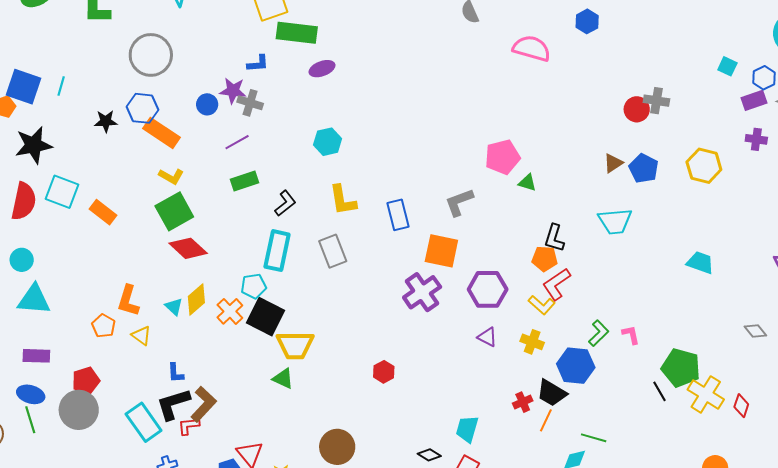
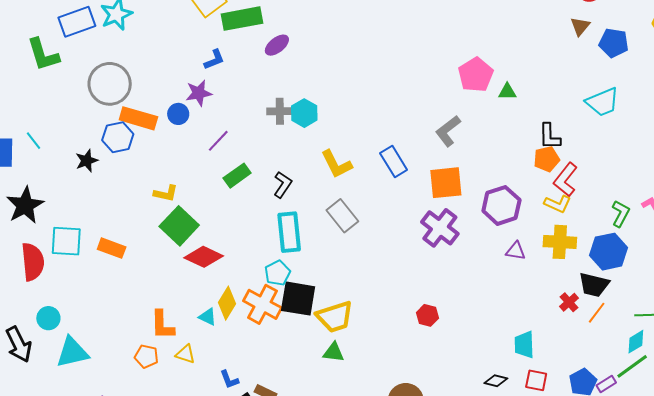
cyan line: (61, 86) -> (33, 141), turned -36
gray cross: (250, 103) -> (280, 111), moved
orange rectangle: (162, 133) -> (138, 118), moved
brown triangle: (613, 163) -> (580, 26), moved
orange cross: (230, 311) -> (263, 304), size x1.4
yellow cross: (532, 342) -> (560, 242), size x1.4
orange line: (546, 420) -> (597, 313), turned 30

